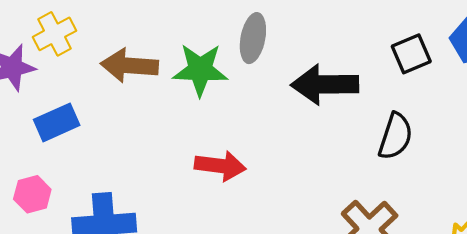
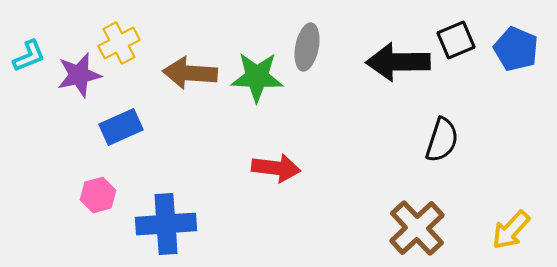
black square: (411, 54) -> (456, 40), moved
black arrow: (325, 84) -> (398, 62), moved

